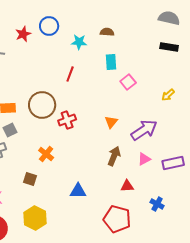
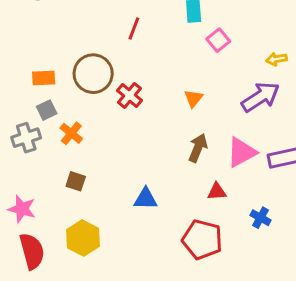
yellow arrow: (168, 95) -> (276, 59), turned 32
red cross: (67, 120) -> (130, 95), turned -30
purple arrow: (144, 130) -> (260, 97), moved
orange cross: (46, 154) -> (71, 133), moved
pink triangle: (144, 159) -> (242, 152), size x1.6

